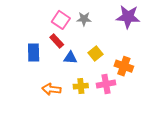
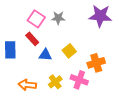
orange cross: (124, 66) -> (96, 63), turned -36
pink cross: (106, 84) -> (79, 80), turned 30
yellow cross: (81, 86) -> (55, 82), turned -32

